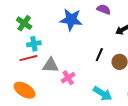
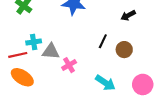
cyan cross: (34, 44) -> (34, 42), moved
red line: (28, 58) -> (18, 55), moved

